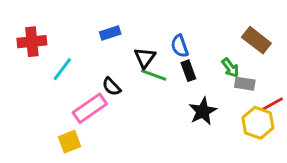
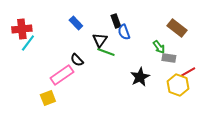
blue rectangle: (110, 33) -> (76, 23), turned 64
cyan line: (62, 69) -> (28, 43), moved
black rectangle: (188, 71) -> (116, 21), moved

